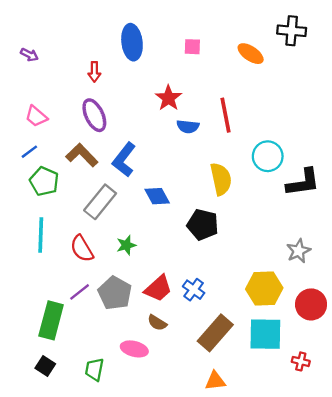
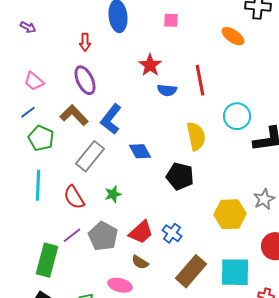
orange ellipse: (251, 54) -> (233, 36), moved
yellow hexagon: (264, 288) -> (230, 214), moved

